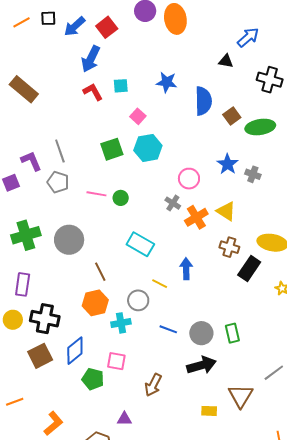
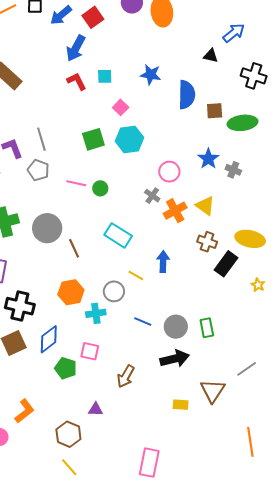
brown square: (232, 116) -> (215, 111), turned 30
brown line: (100, 272) -> (74, 248), moved

